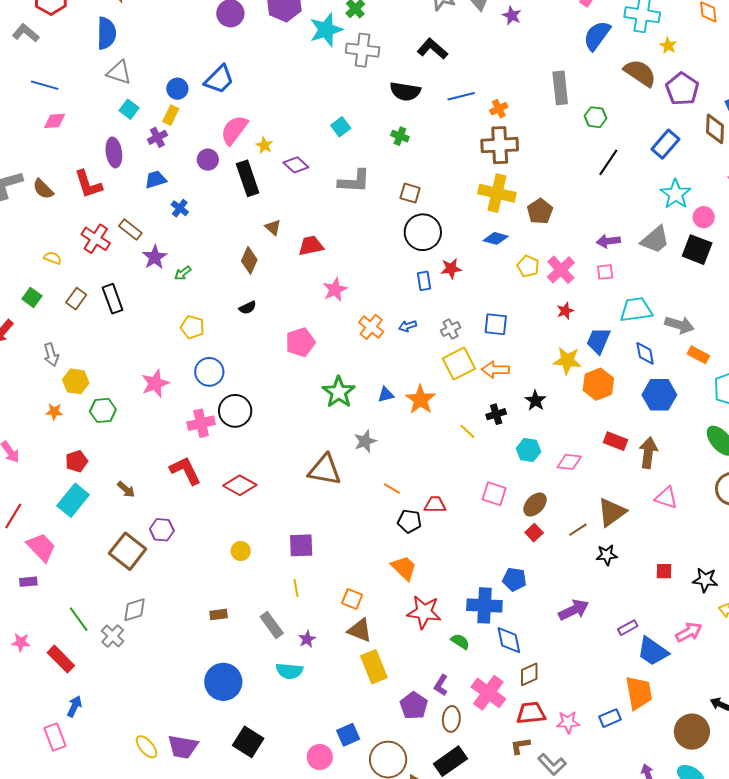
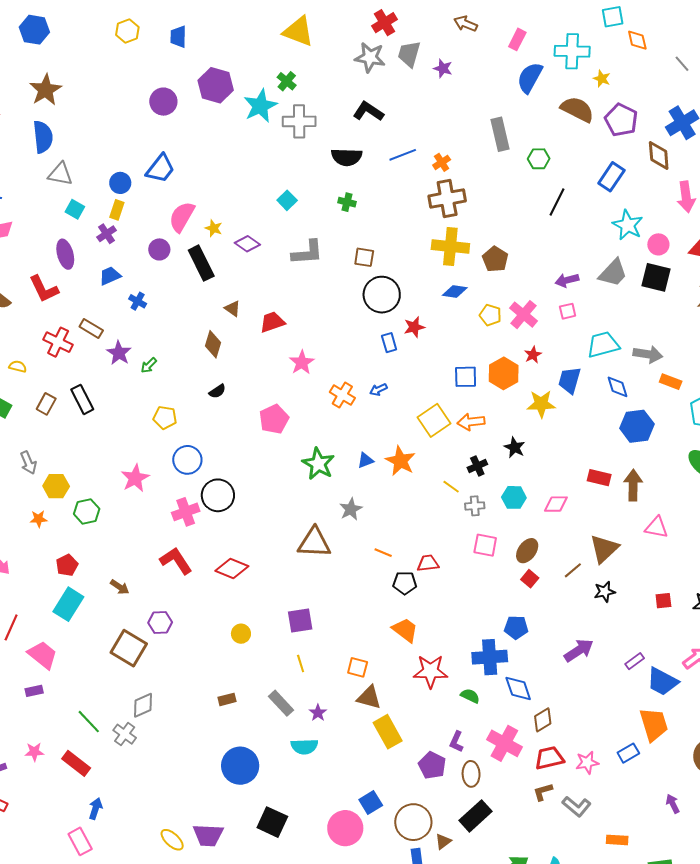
gray cross: (451, 329) -> (475, 506), moved, turned 30
orange hexagon: (598, 384) -> (504, 373), moved
pink circle: (320, 757) -> (345, 828), size x1.4

